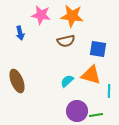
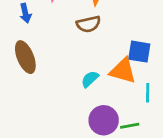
blue square: (98, 49) -> (139, 52), moved
brown ellipse: (17, 81) -> (25, 57), moved

